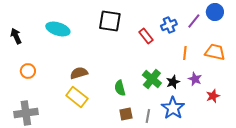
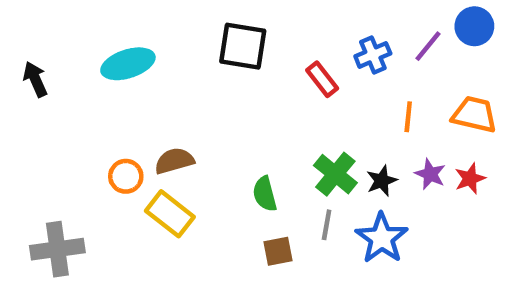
cyan ellipse: (58, 29) -> (128, 64), turned -35
orange circle: (28, 71) -> (126, 176), moved
red star: (213, 96) -> (470, 179), moved
gray line: (148, 116) -> (327, 225), moved

